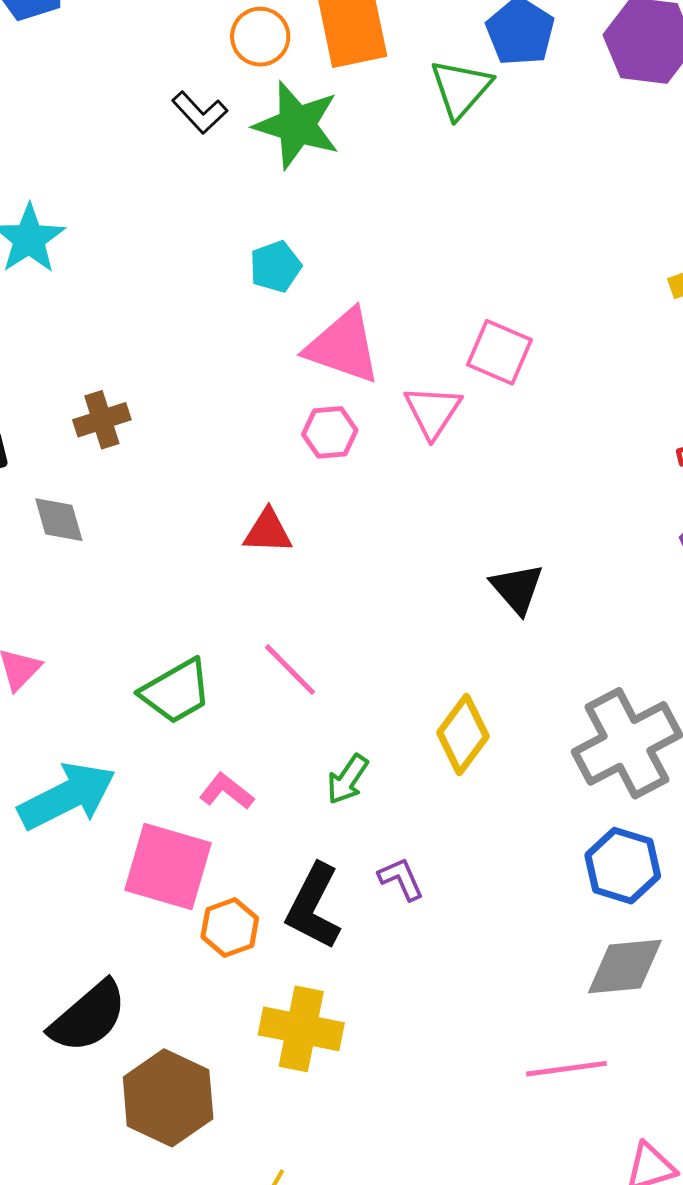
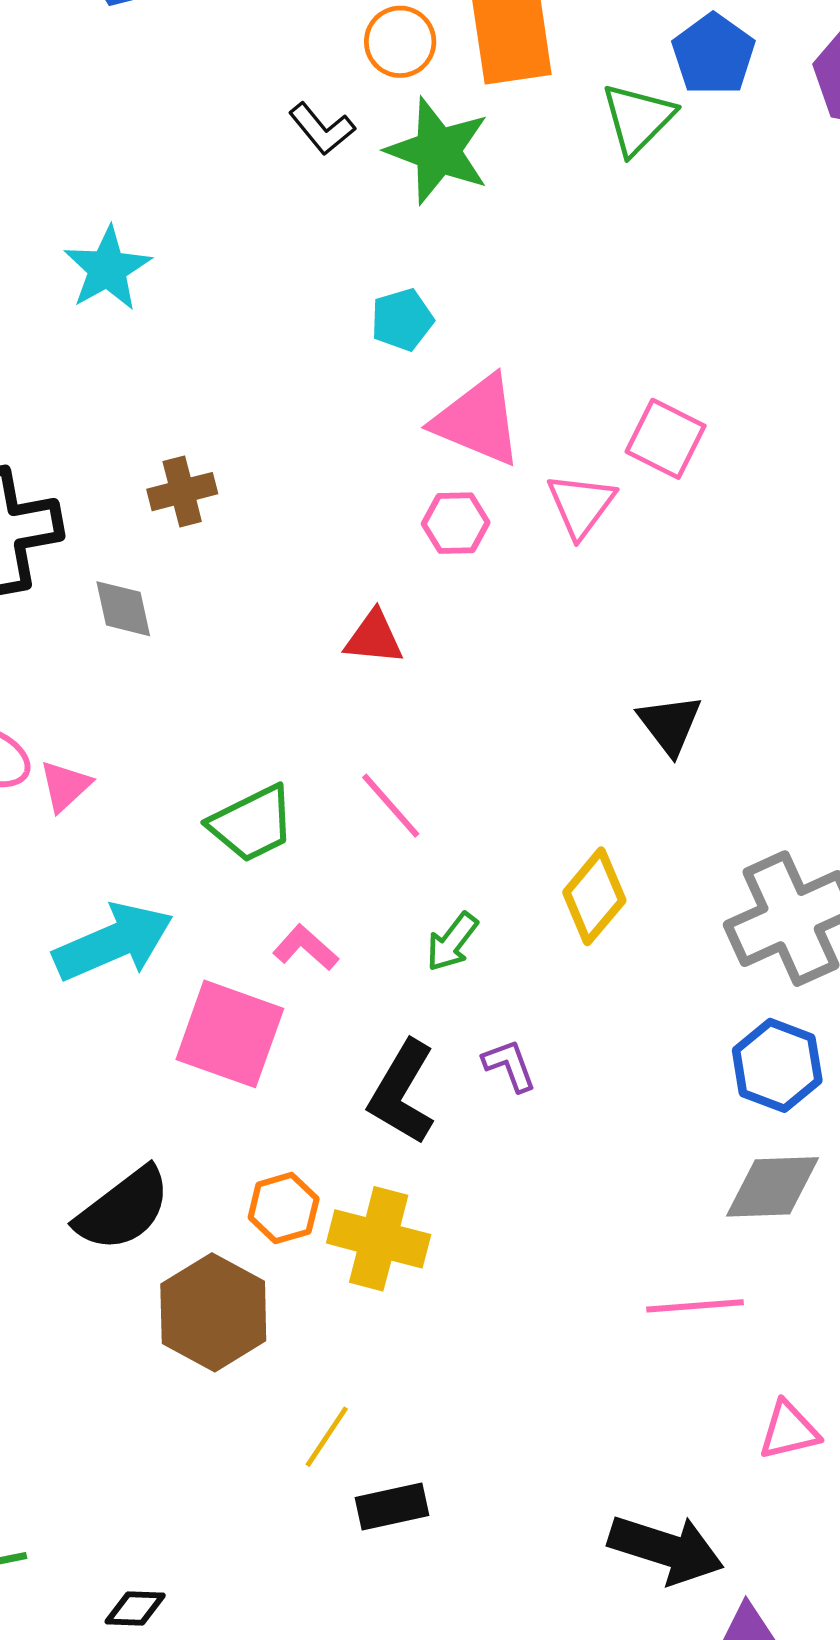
orange hexagon: (230, 928) -> (284, 1208), moved

